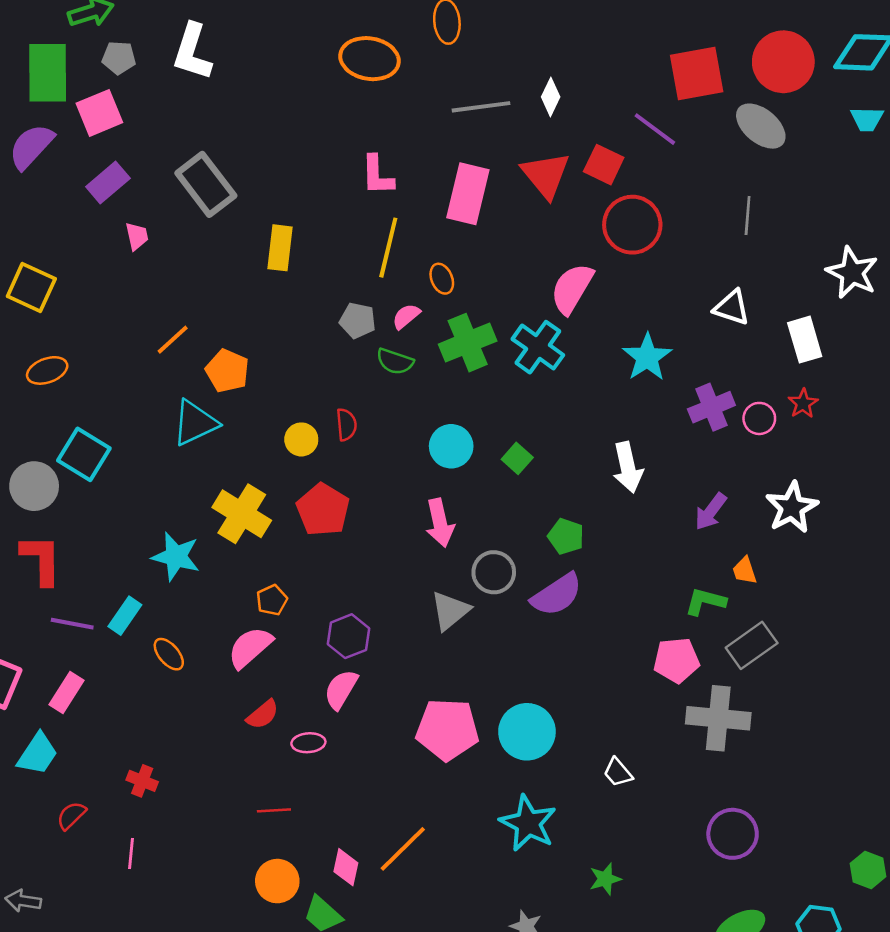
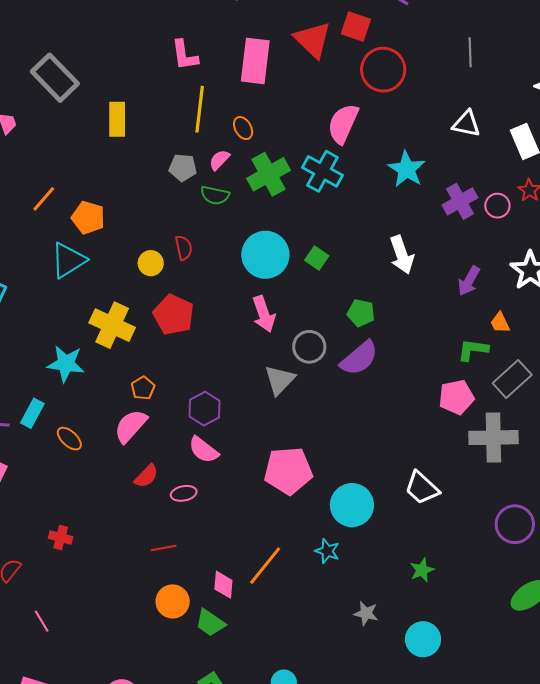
cyan circle: (451, 446) -> (265, 255), size x1.4
pink semicircle: (341, 689) -> (204, 450), turned -76
cyan circle: (527, 732) -> (352, 505), moved
white trapezoid: (618, 772) -> (422, 488), size x1.5
cyan star: (528, 823) -> (327, 551), moved, size x0.6
pink line: (131, 854) -> (42, 621), moved, turned -30

